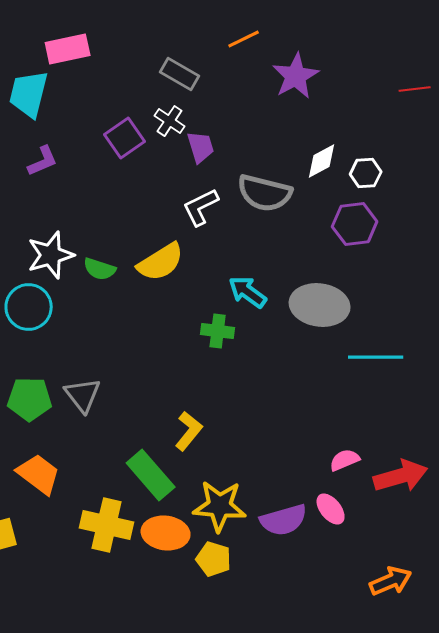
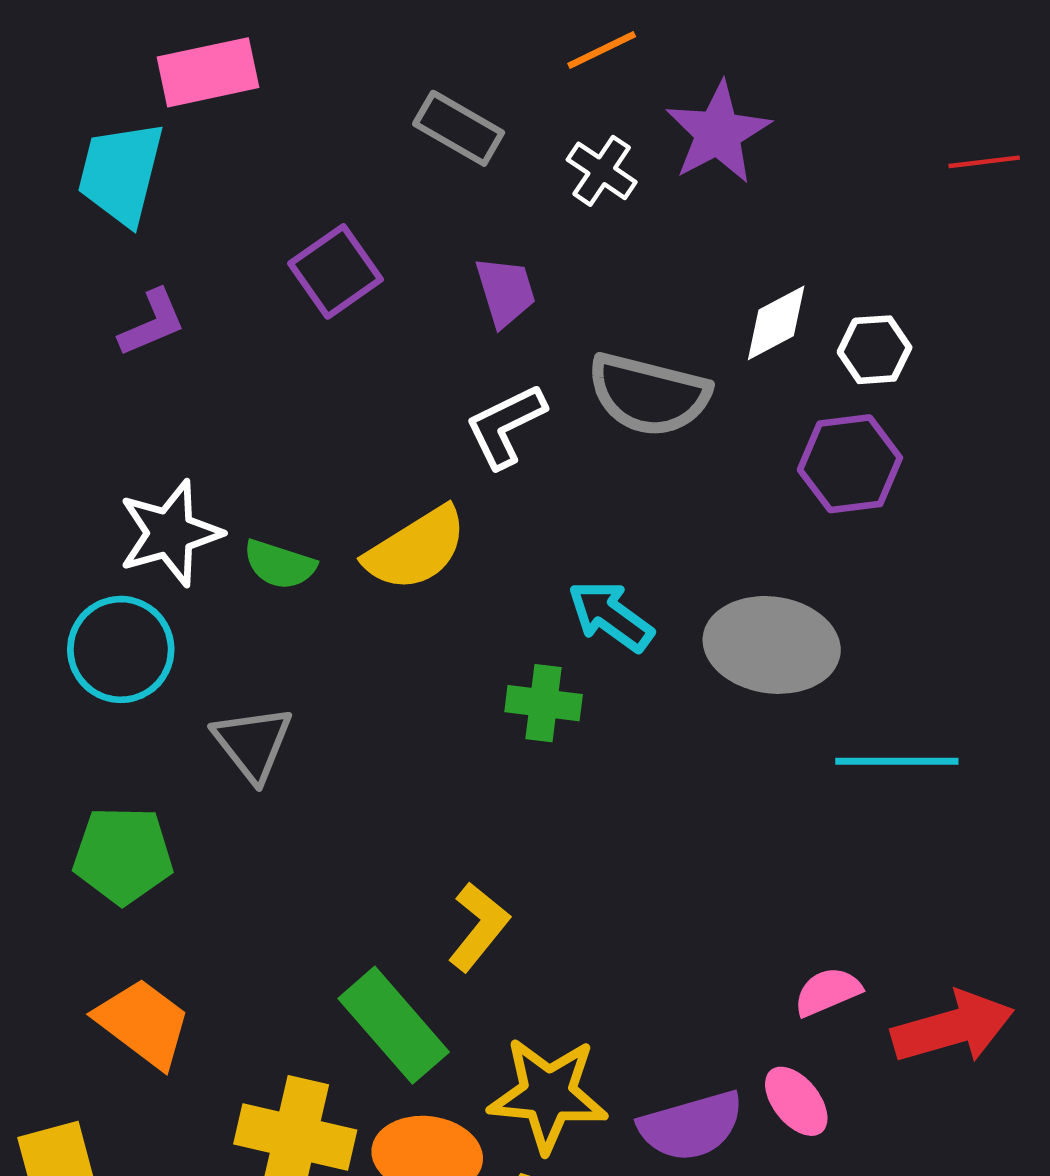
white cross: (170, 121) -> (602, 171), moved
gray triangle: (83, 395) -> (253, 743), moved

